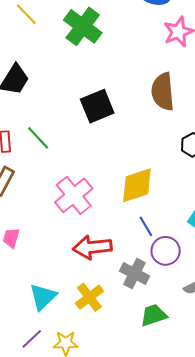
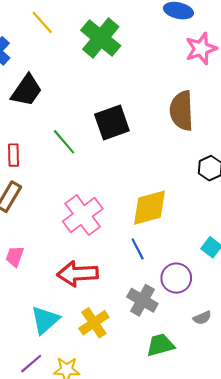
green line: (38, 138) -> (64, 142), moved
blue line: (146, 226) -> (138, 249), moved
red arrow: (92, 247) -> (78, 274), moved

